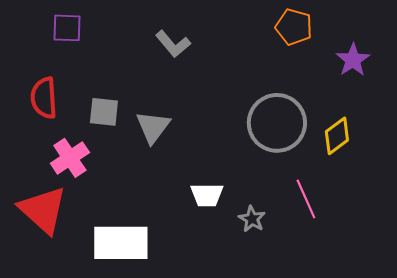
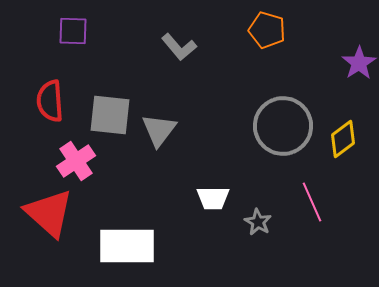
orange pentagon: (294, 27) -> (267, 30), moved
gray square: (104, 112) -> (110, 115), size x1.4

